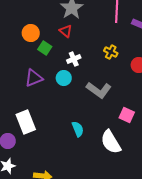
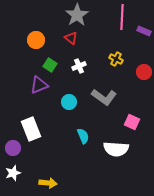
green square: (45, 48) -> (50, 65), moved
cyan circle: (64, 78) -> (69, 102), moved
white semicircle: (111, 142) -> (116, 149), turned -55

